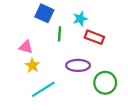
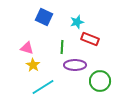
green line: (60, 34) -> (62, 47), moved

